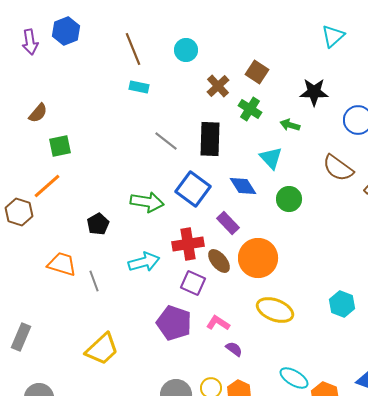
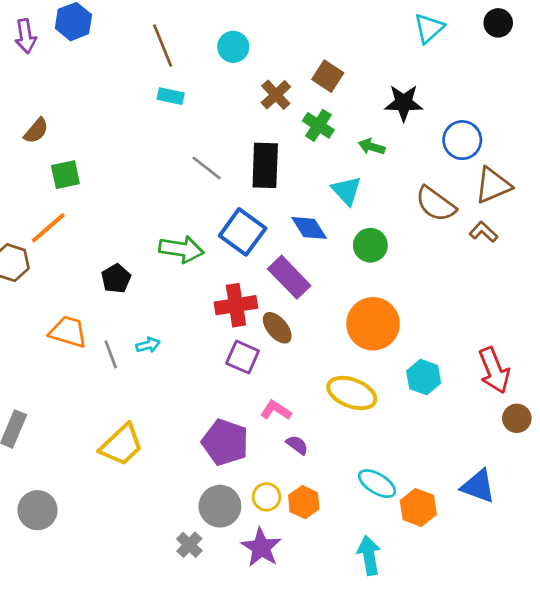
purple rectangle: (228, 223) -> (289, 277), size x1.4
orange circle: (258, 258) -> (373, 324), moved
cyan arrow: (144, 262) -> (148, 345), moved, size x0.6
cyan hexagon: (342, 304) -> (424, 377), moved
purple pentagon: (174, 323) -> (225, 442), moved

